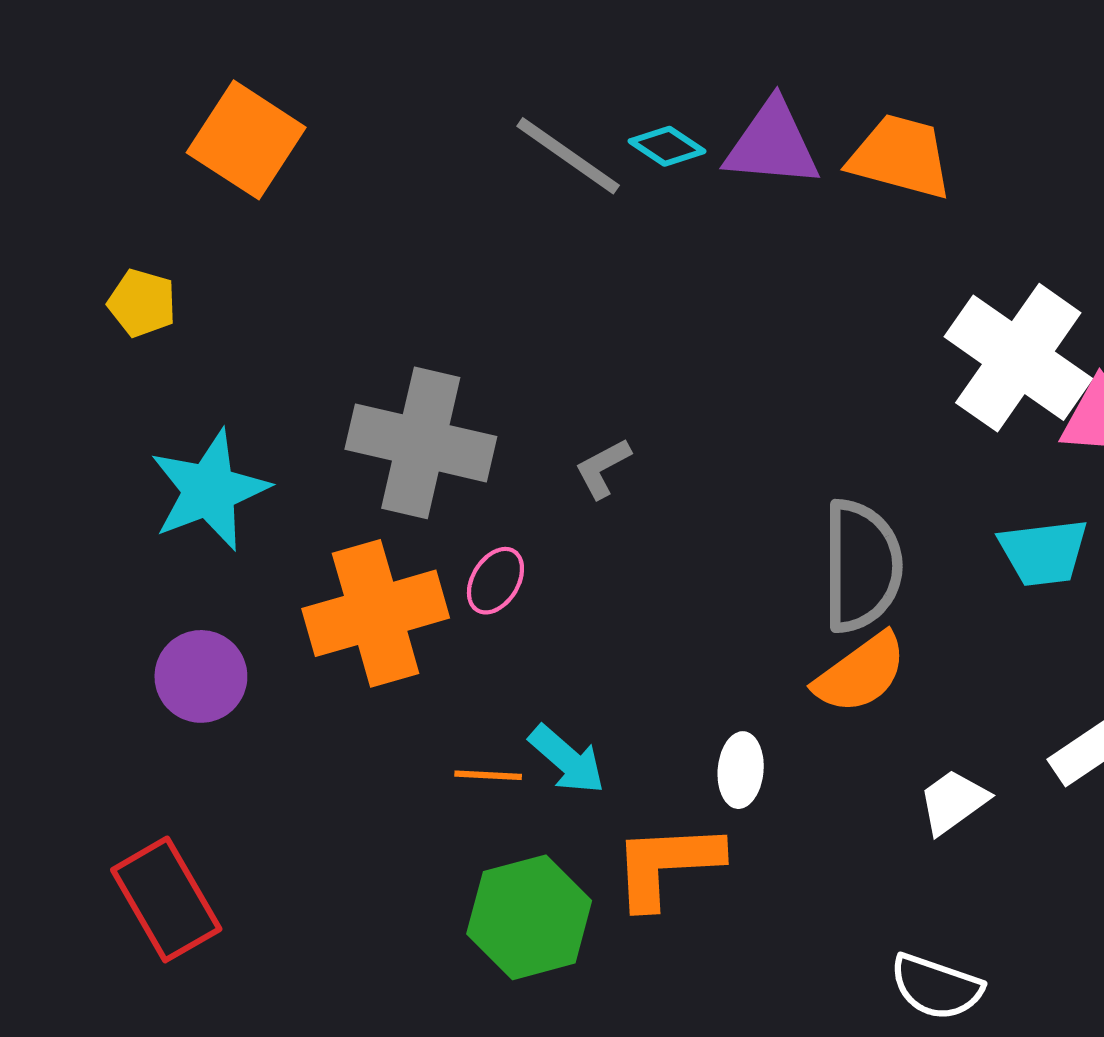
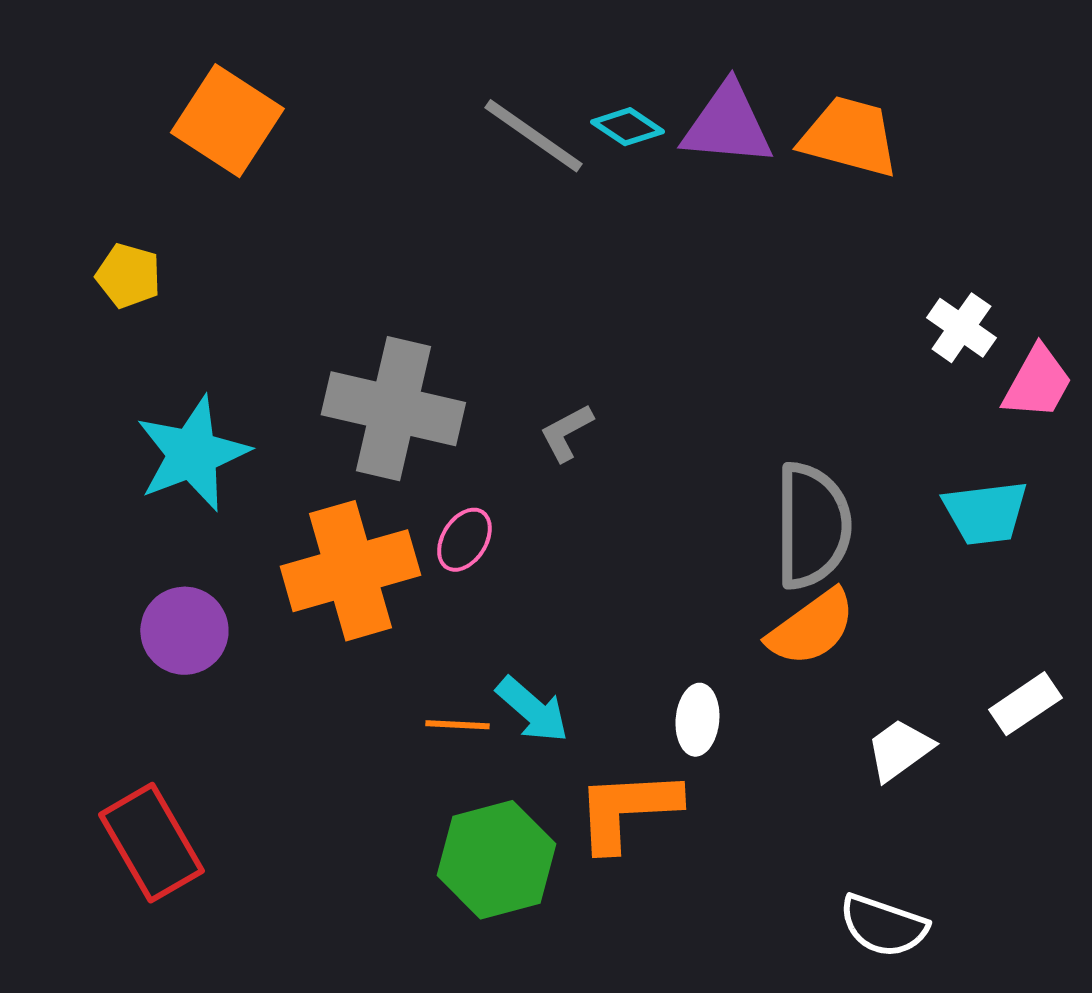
white cross: (1018, 358) -> (961, 328), size x0.5

